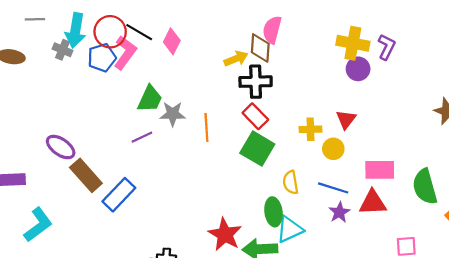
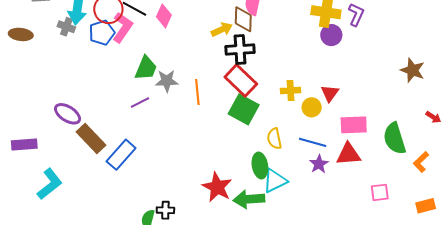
red rectangle: (255, 116) -> (241, 80), size x1.4
red triangle: (346, 119) -> (330, 93), moved

